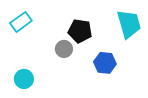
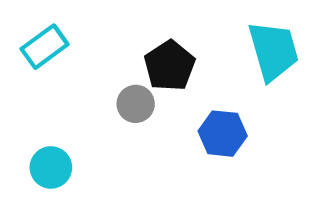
black pentagon: (80, 31) -> (170, 66), turned 30

